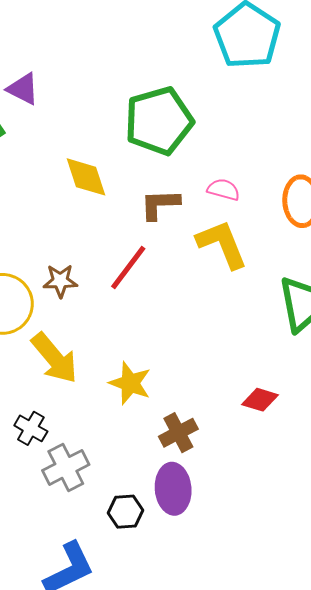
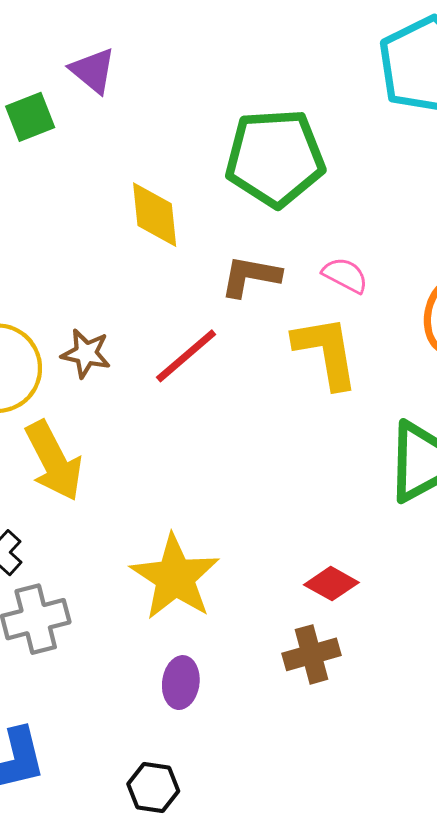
yellow star: (130, 383) -> (175, 577), moved, size x1.4
brown cross: (178, 433) -> (311, 654), moved
purple ellipse: (173, 489) -> (181, 683), size x0.7
black hexagon: (125, 512) -> (153, 788), moved

